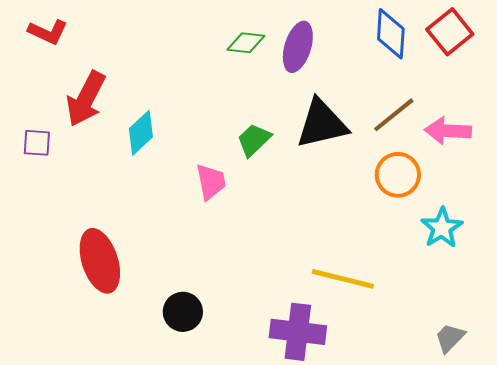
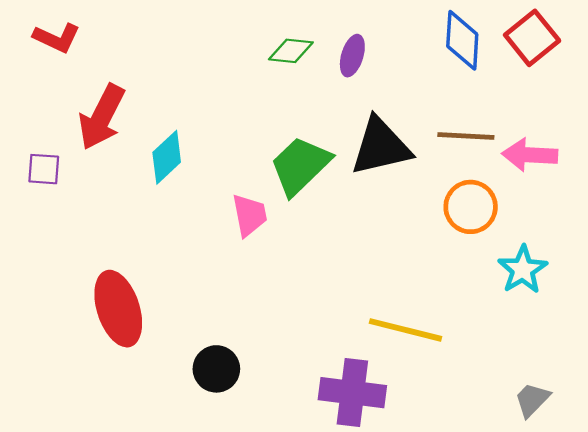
purple ellipse: (298, 47) -> (352, 56), size x0.7
brown line: (394, 115) -> (466, 136), turned 42
green trapezoid: (254, 140) -> (300, 166), size x1.5

